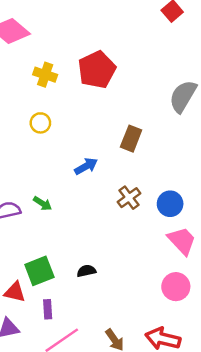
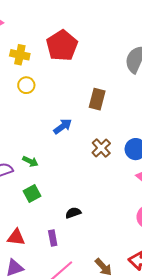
yellow circle: (40, 123) -> (26, 85), moved
green square: (39, 271) -> (32, 193), moved, size x0.7
purple rectangle: (48, 309) -> (53, 238), moved

